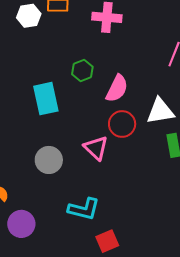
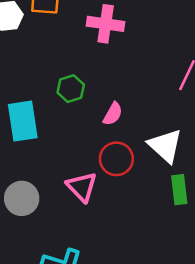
pink semicircle: (117, 88) -> (113, 114), size x0.7
white triangle: (160, 111) -> (165, 146), turned 48

